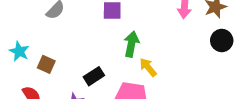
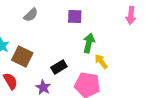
brown square: (46, 64) -> (22, 57), size x1.5

